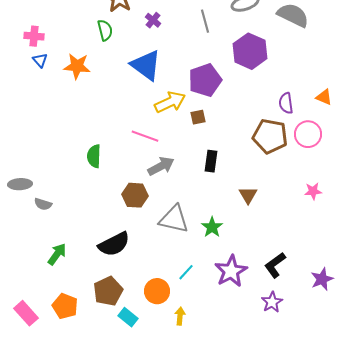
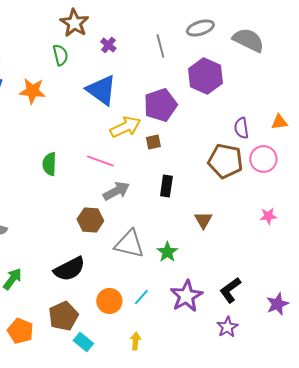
orange triangle: (324, 97) -> (279, 122), turned -30
green semicircle: (94, 156) -> (49, 164), moved
orange circle: (157, 291) -> (109, 301), moved

